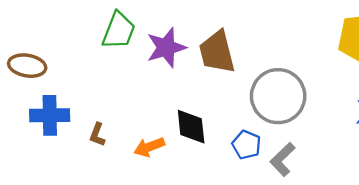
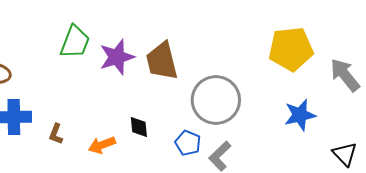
black diamond: (191, 127) -> (139, 127), size x0.7

